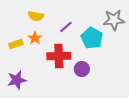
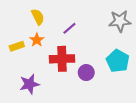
yellow semicircle: (36, 16) -> (38, 17), turned -126
cyan pentagon: (92, 38) -> (118, 61), moved
purple star: (17, 80) -> (29, 84), moved

